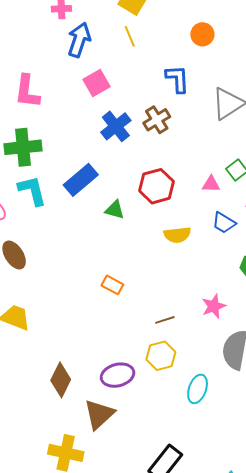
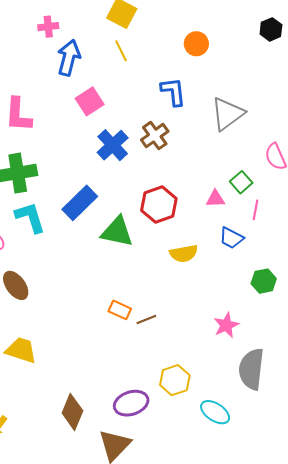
green triangle: (115, 210) -> (117, 232), size x1.6
brown line: (165, 320) -> (146, 319), moved
cyan ellipse: (198, 389) -> (215, 412), turned -72

